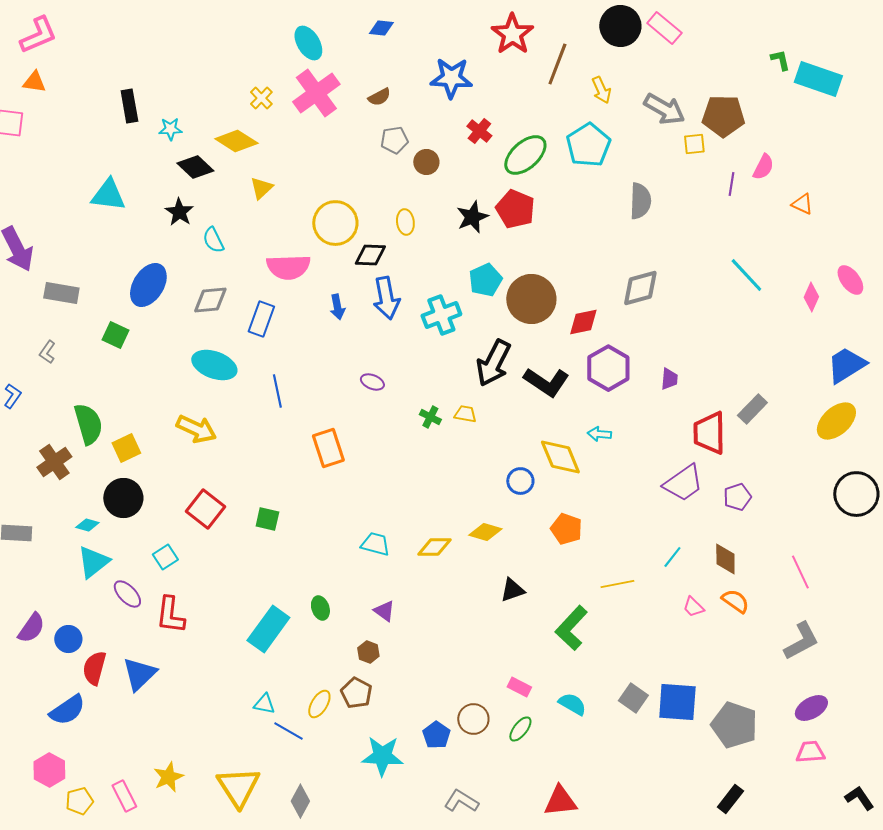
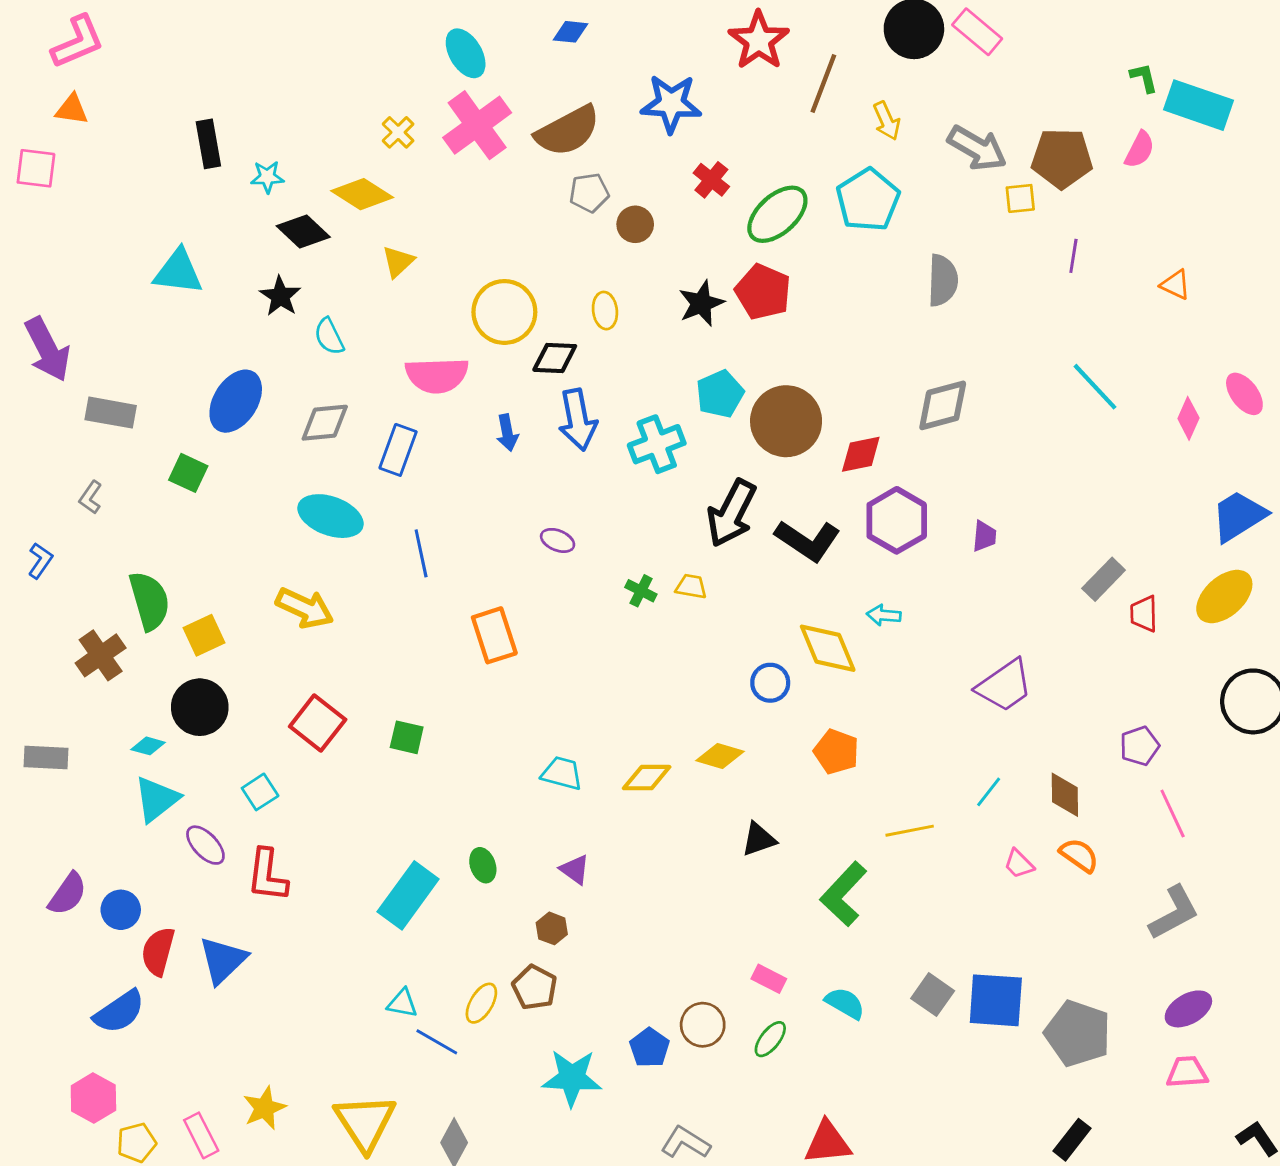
brown semicircle: (379, 97) -> (568, 131), size x2.0
pink semicircle: (763, 167) -> (1140, 150), moved
red trapezoid: (709, 433) -> (1144, 614), moved, size x0.6
purple pentagon: (737, 497) -> (1140, 746), moved

